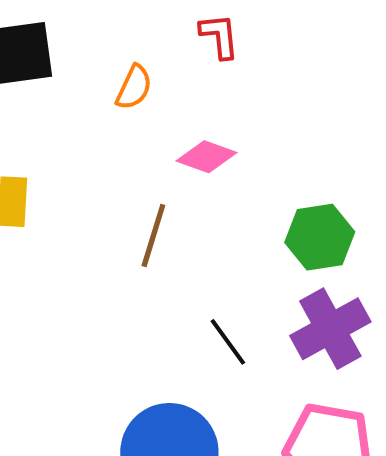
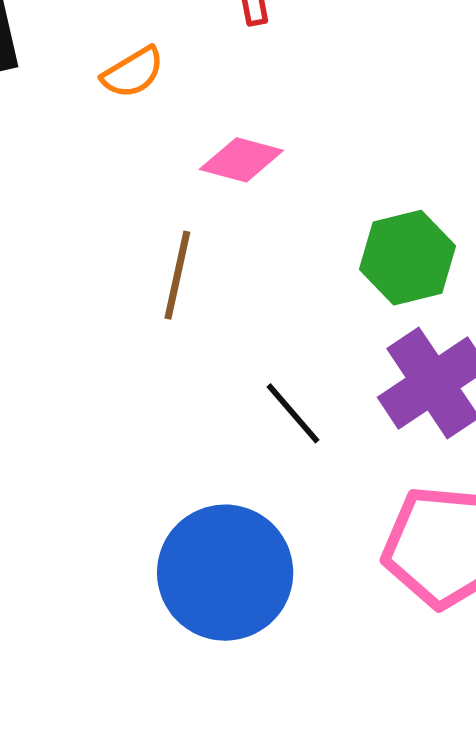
orange semicircle: (134, 87) -> (133, 72), turned 39

